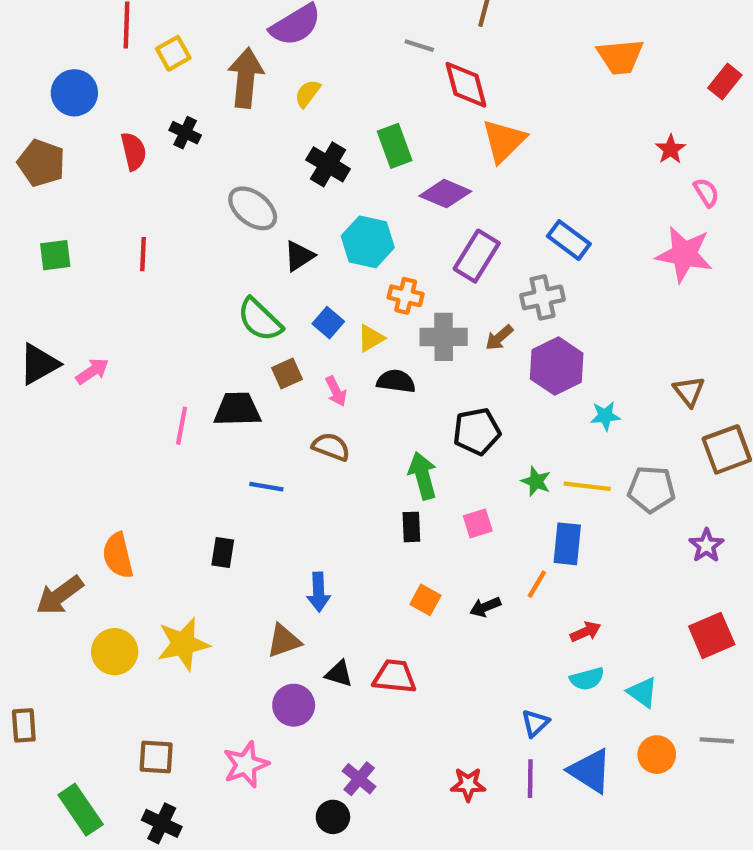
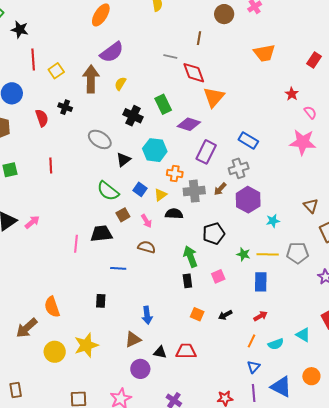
orange line: (537, 584) -> (251, 341), moved
red arrow: (585, 632) -> (260, 316), moved
cyan triangle: (643, 692) -> (303, 335), moved

